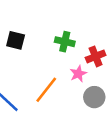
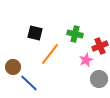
orange line: (46, 90) -> (50, 54), moved

